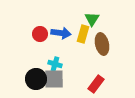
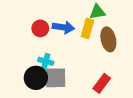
green triangle: (92, 19) -> (97, 12), turned 49
cyan cross: (55, 64) -> (46, 61), moved

